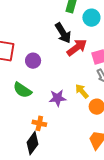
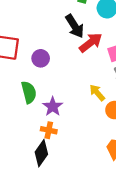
green semicircle: (22, 90) -> (29, 92), turned -138
purple star: (57, 98) -> (53, 107), moved, turned -30

